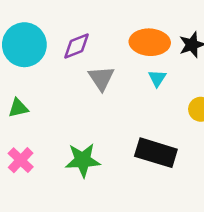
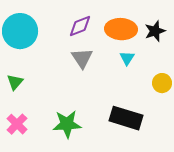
purple diamond: (76, 46) -> (80, 26), moved
green triangle: (18, 108) -> (15, 82), turned -36

